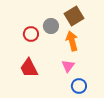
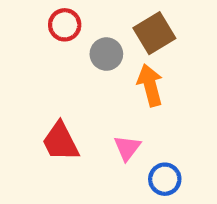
red circle: (31, 34) -> (65, 25), moved
pink triangle: (68, 66) -> (127, 148), moved

